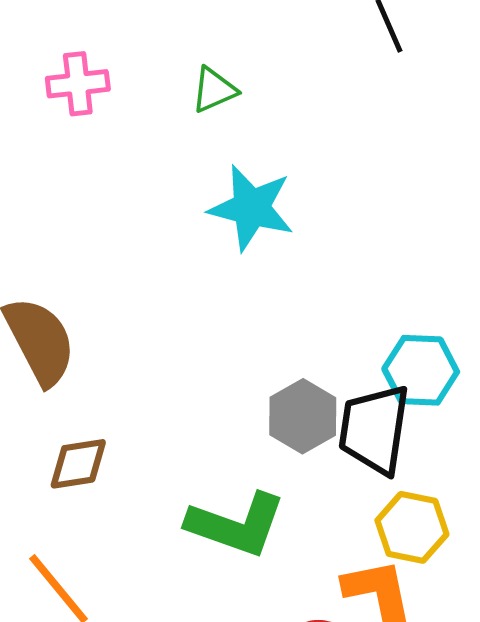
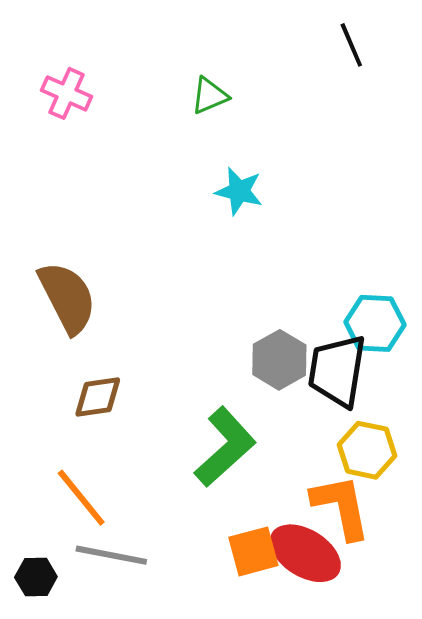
pink cross: (78, 84) -> (67, 93), moved, turned 30
cyan star: (251, 208) -> (239, 191), size x0.7
green L-shape: (236, 525) -> (225, 447), turned -62

